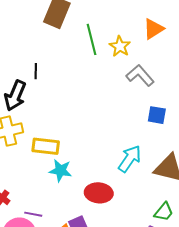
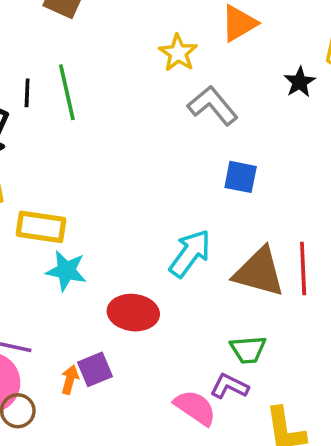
green line: (91, 39) -> (67, 92), moved
green trapezoid: (164, 212) -> (248, 350), turned 45

